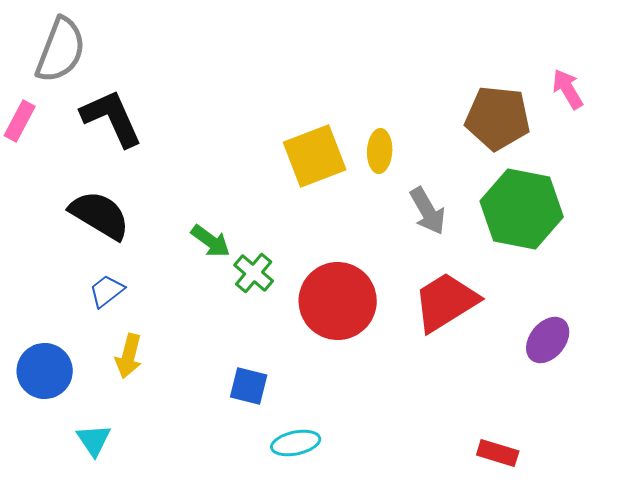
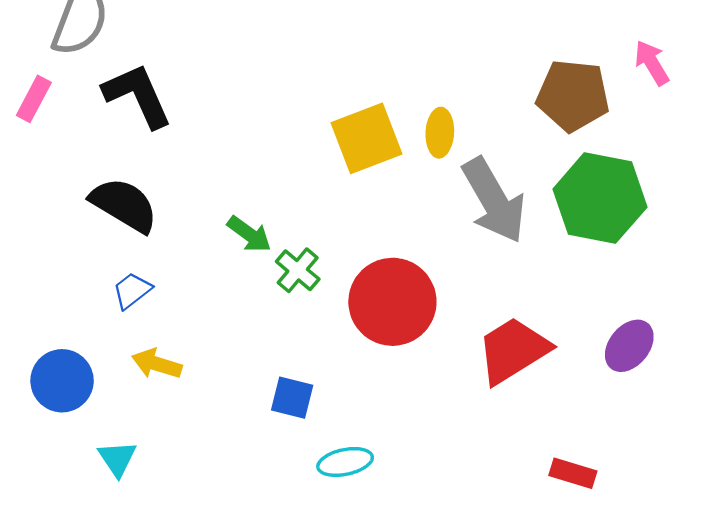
gray arrow: (428, 211) -> (494, 200), size x1.6
red trapezoid: (446, 302) -> (513, 350), moved
yellow arrow: (129, 356) -> (157, 364), turned 93

